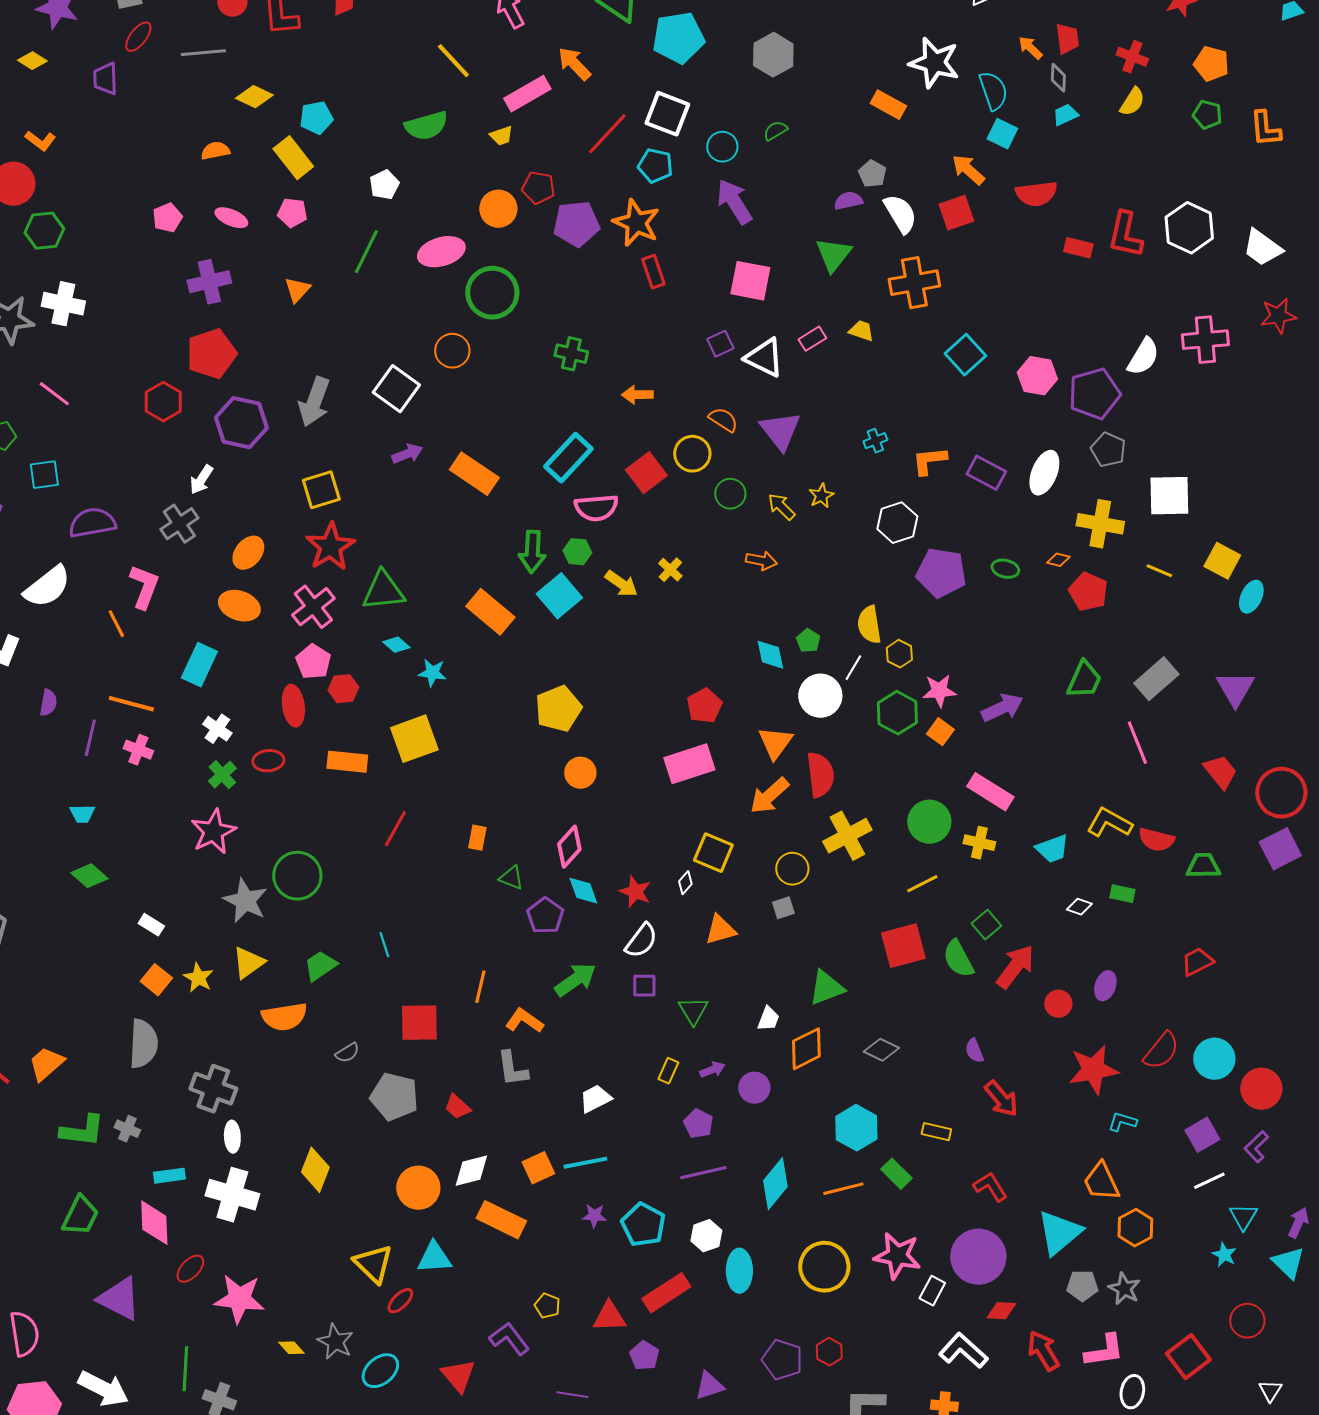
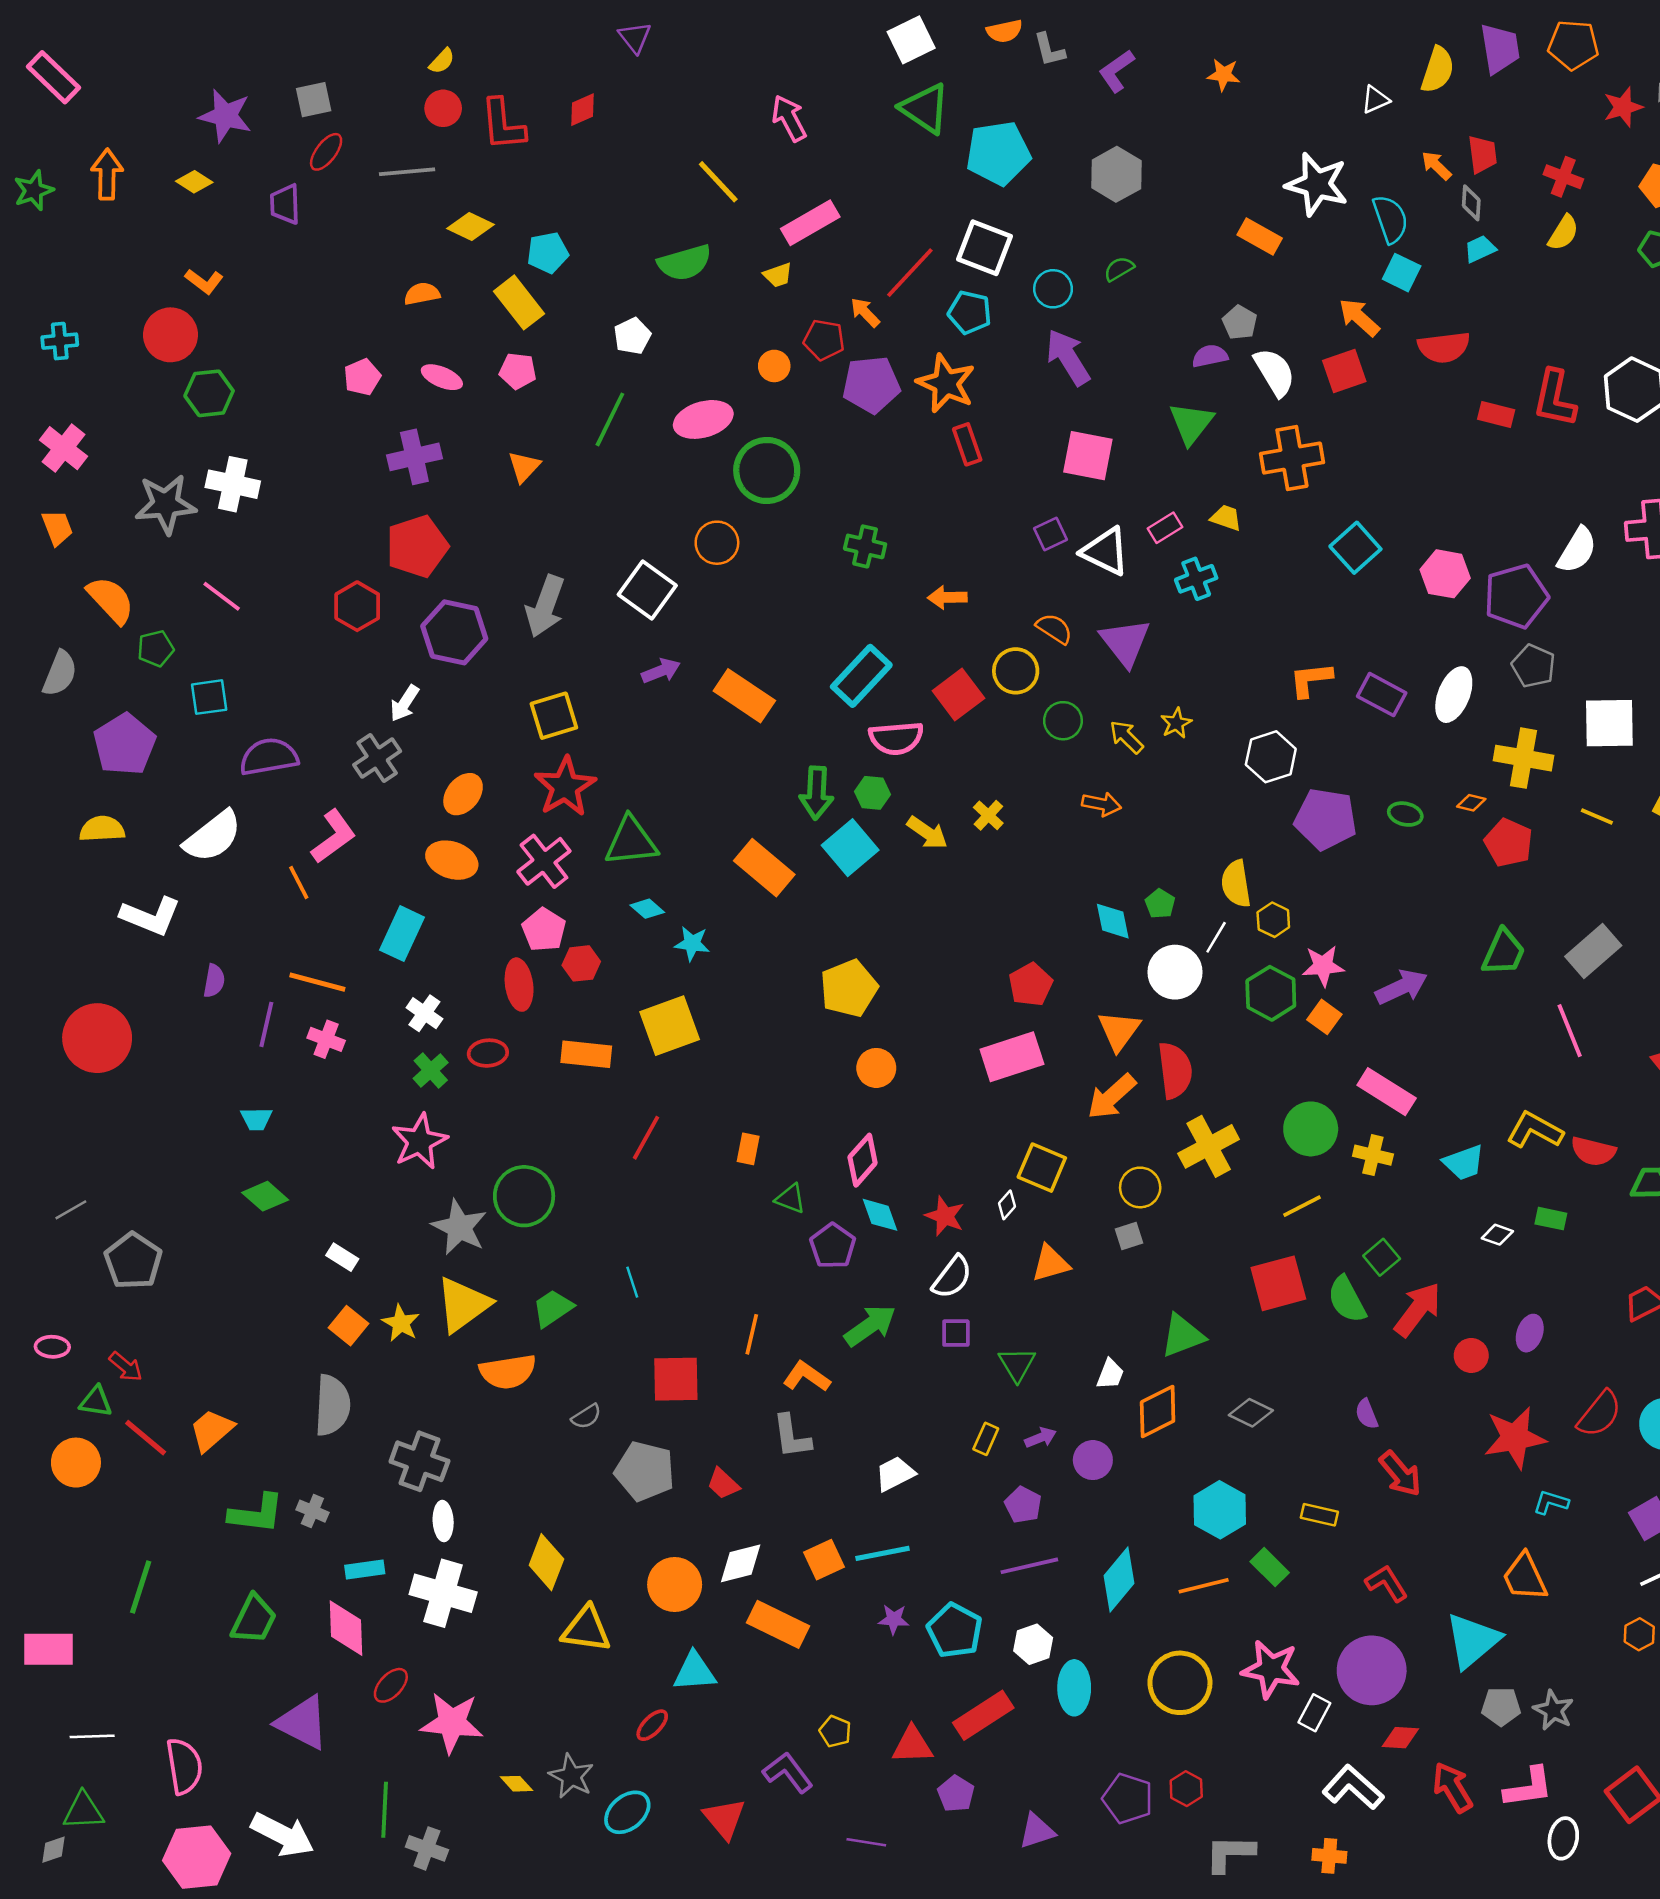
orange arrow: (574, 64) -> (865, 312), moved, size x0.7
orange circle: (498, 209) -> (774, 366), size x0.7
cyan cross: (875, 441) -> (1196, 579), moved, size x1.4
pink L-shape: (144, 587) -> (334, 836), turned 33
yellow triangle: (248, 963) -> (463, 1304), size x1.4
orange hexagon: (1135, 1228) -> (1639, 1634), moved, size x0.7
yellow triangle: (373, 1264) -> (586, 1629), moved, turned -36

